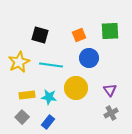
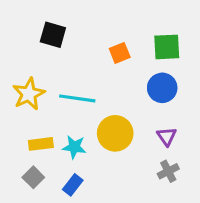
black square: (40, 35) -> (53, 35), moved
blue circle: (89, 58) -> (162, 88), moved

